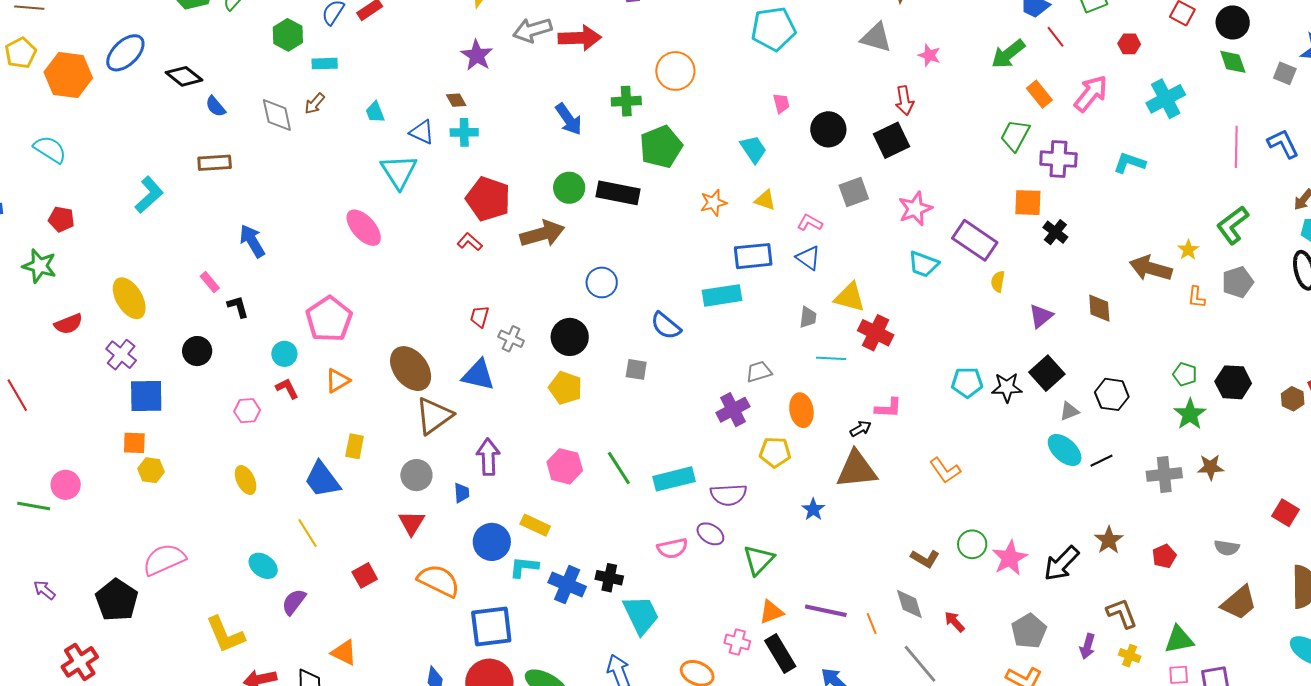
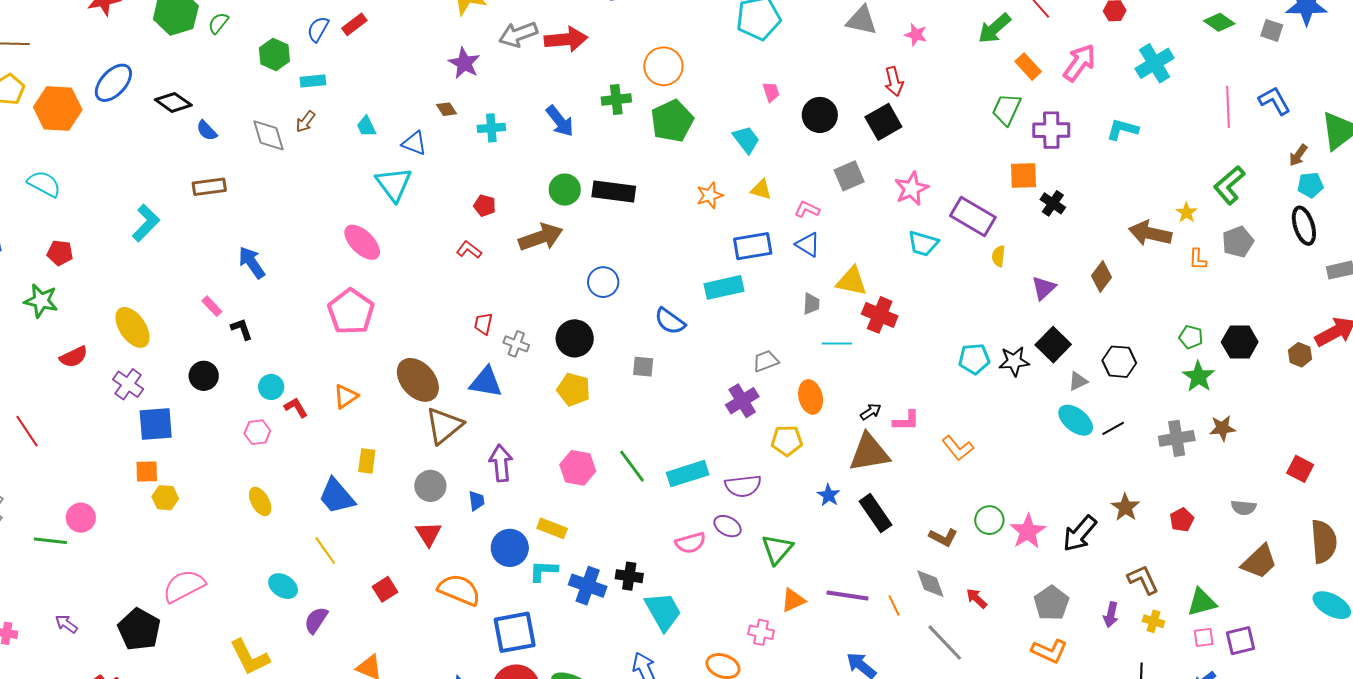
green diamond: (1233, 62) -> (1219, 22), turned -32
cyan cross: (464, 132) -> (491, 128), moved
green pentagon: (661, 147) -> (672, 121), moved
red pentagon: (488, 199) -> (485, 206), size x0.5
brown diamond: (1099, 308) -> (1101, 276), turned 44
pink pentagon: (329, 319) -> (351, 312), moved
cyan circle: (284, 354) -> (271, 387), moved
pink L-shape: (888, 408) -> (906, 421), moved
black rectangle: (780, 653) -> (876, 513), moved

